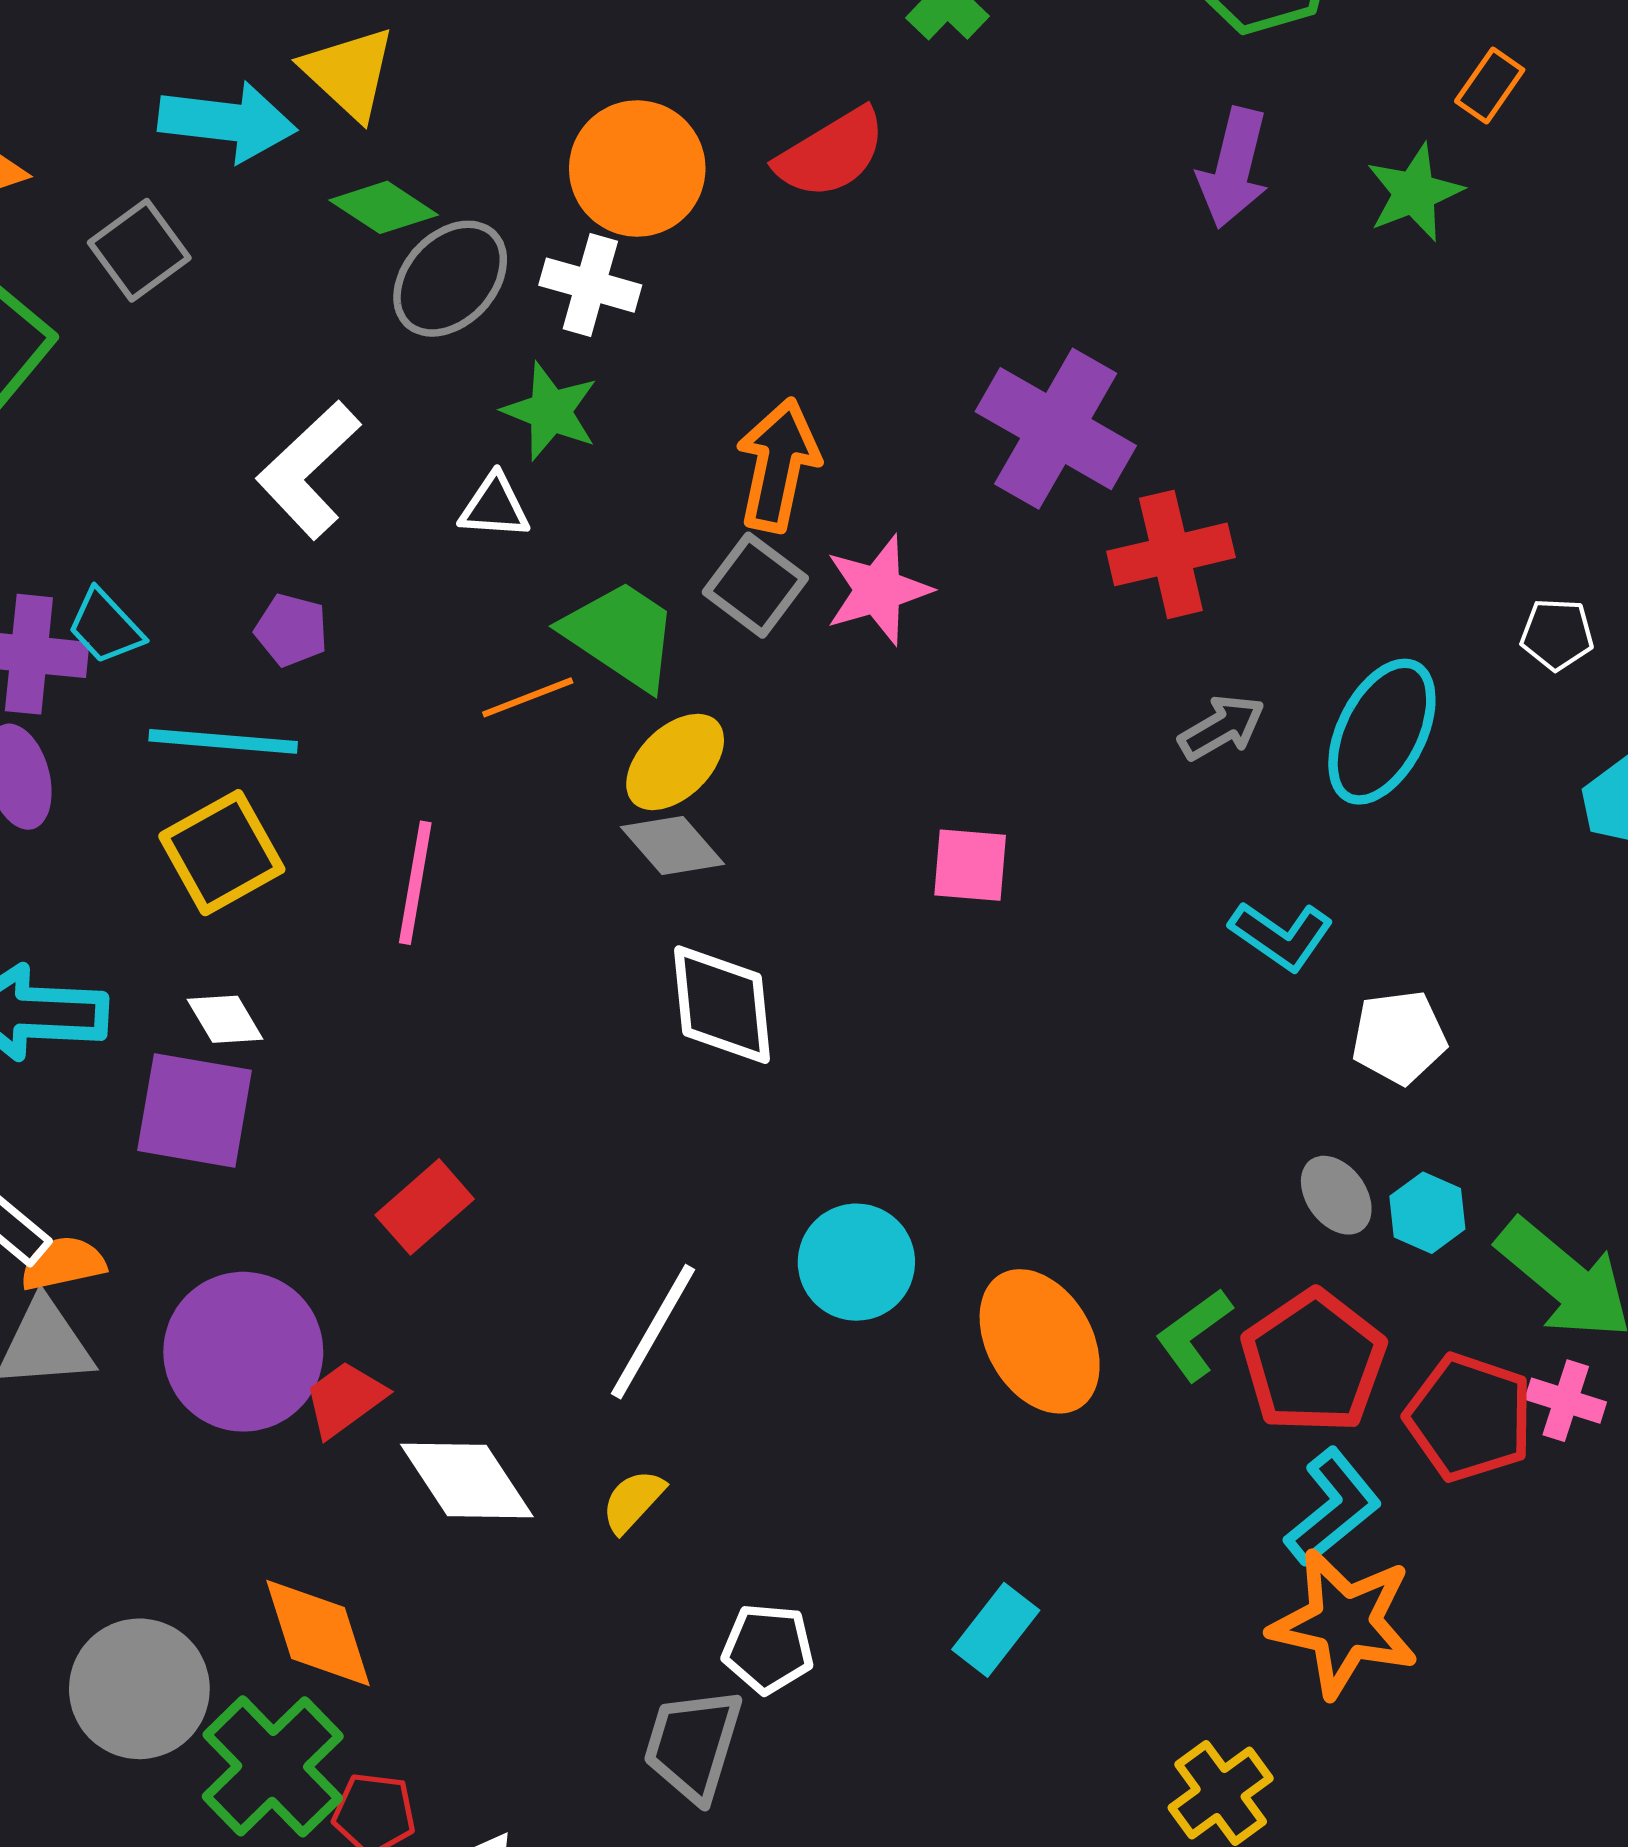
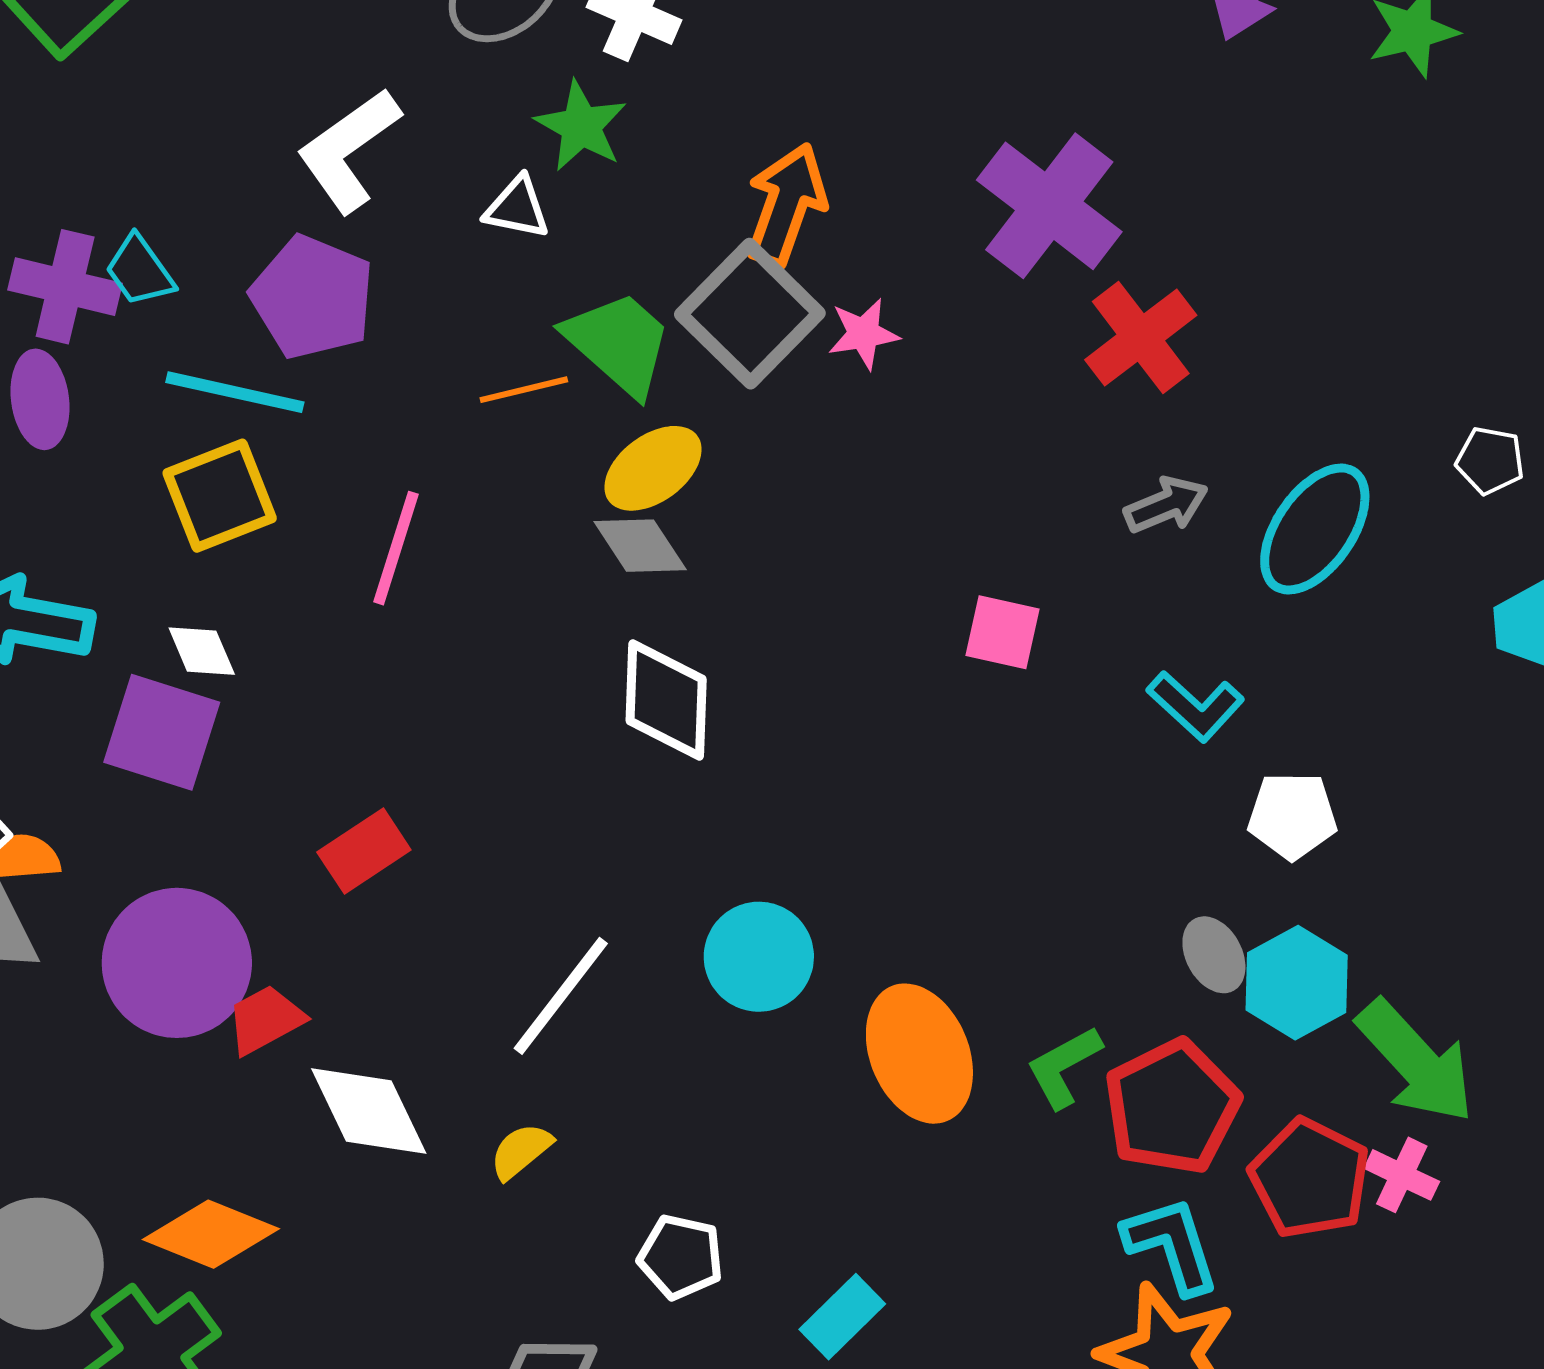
red cross: (1171, 554) -> (1141, 337), turned -32
gray square: (755, 585) -> (750, 314), size x1.5
pink star: (878, 590) -> (864, 334), size x0.7
purple pentagon: (291, 630) -> (312, 297), size x1.8
pink square: (970, 865) -> (1002, 632), moved
cyan hexagon: (1427, 1213) -> (1297, 983), size x1.5
cyan L-shape: (1333, 1507) -> (1172, 1245), turned -76
orange diamond: (318, 1633) -> (211, 1234), turned -58
white pentagon: (768, 1648) -> (681, 1257), moved

